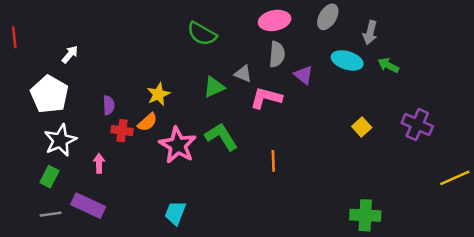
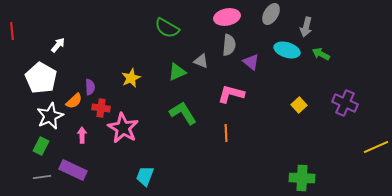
pink L-shape: (266, 98) -> (231, 94), moved
orange semicircle: (147, 122) -> (74, 101), moved
pink star: (178, 145) -> (123, 128), moved

